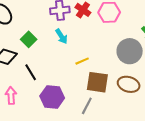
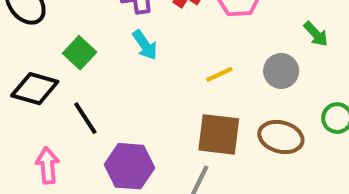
gray circle: (130, 51) -> (281, 71), size x0.7
yellow line: (82, 61) -> (219, 74), moved

